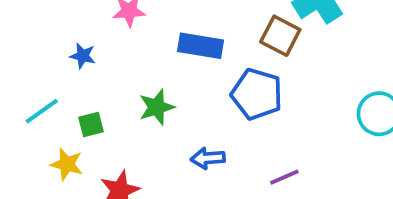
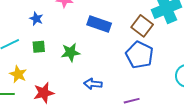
blue pentagon: (257, 94) -> (140, 55), moved
green square: (91, 125) -> (39, 47), moved

